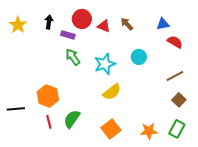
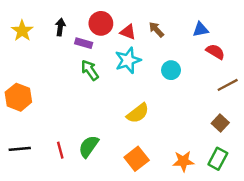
cyan star: (105, 64) -> (128, 60), moved
brown line: (175, 76) -> (228, 85), moved
orange hexagon: (48, 96) -> (18, 97), moved
black line: (16, 109) -> (20, 149), moved

